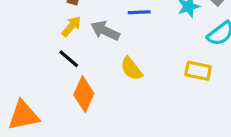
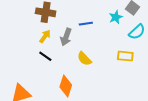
gray arrow: (105, 31) -> (66, 37), turned -90
orange diamond: (84, 94) -> (66, 86), moved

